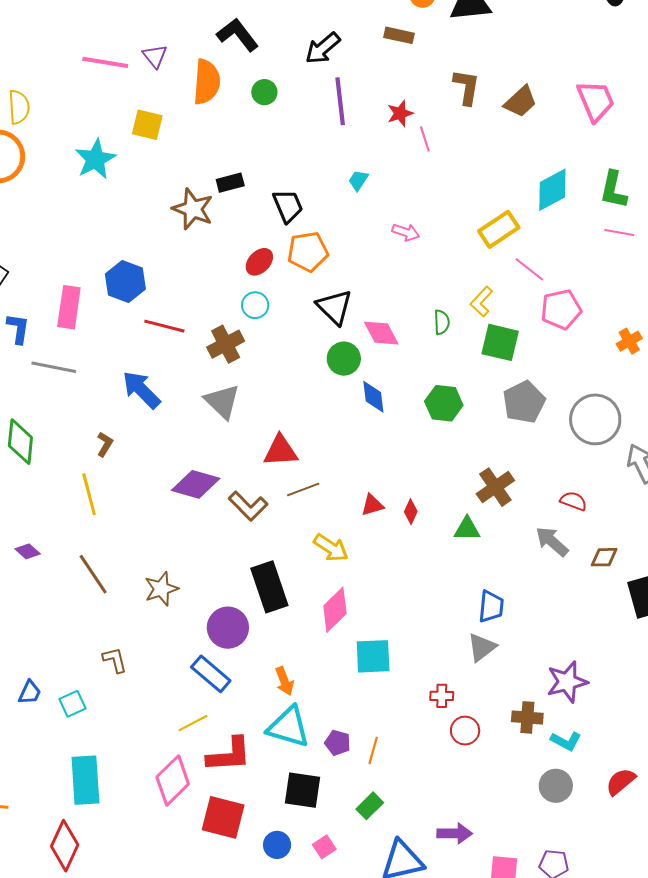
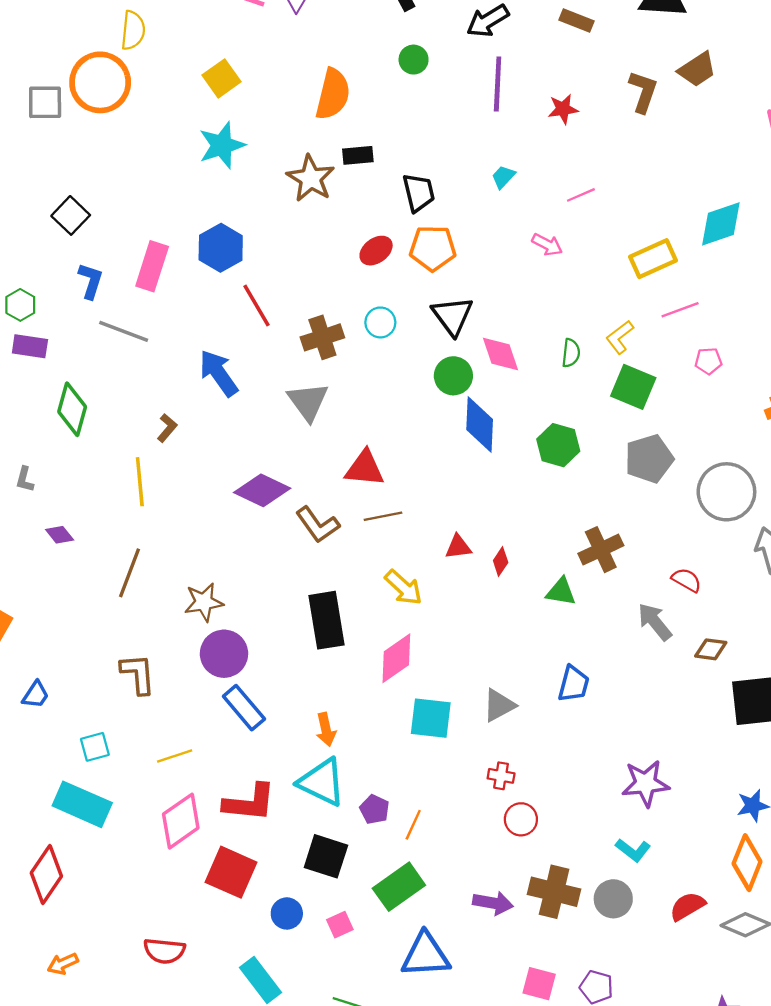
orange semicircle: (207, 82) -> (333, 94), moved
brown trapezoid: (521, 102) -> (697, 69), moved
yellow square: (147, 125) -> (221, 78), moved, turned 32
pink line: (425, 139) -> (581, 195), moved, turned 75
cyan star: (95, 159) -> (222, 145), moved
pink line: (529, 269) -> (680, 310), turned -68
cyan circle: (255, 305) -> (380, 322), moved
pink pentagon: (561, 309) -> (708, 361), size x0.6
red line: (164, 326) -> (256, 305), turned 36
blue diamond: (373, 397) -> (480, 425), size x1.4
brown line: (93, 574) -> (130, 573), turned 45
purple circle: (228, 628) -> (224, 654), moved
gray triangle: (482, 647) -> (499, 705), moved
brown L-shape: (115, 660) -> (138, 674), size x1.4
cyan square: (72, 704) -> (95, 747), moved
brown cross: (527, 717) -> (554, 892), moved, size x1.4
yellow line: (193, 723) -> (175, 756), moved
cyan rectangle: (85, 780) -> (82, 804), turned -72
green rectangle: (370, 806) -> (399, 887), size x1.6
purple arrow: (455, 833) -> (493, 903), moved

